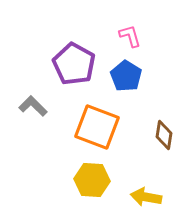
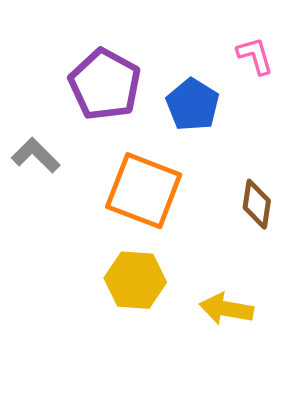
pink L-shape: (130, 36) -> (255, 56), moved

